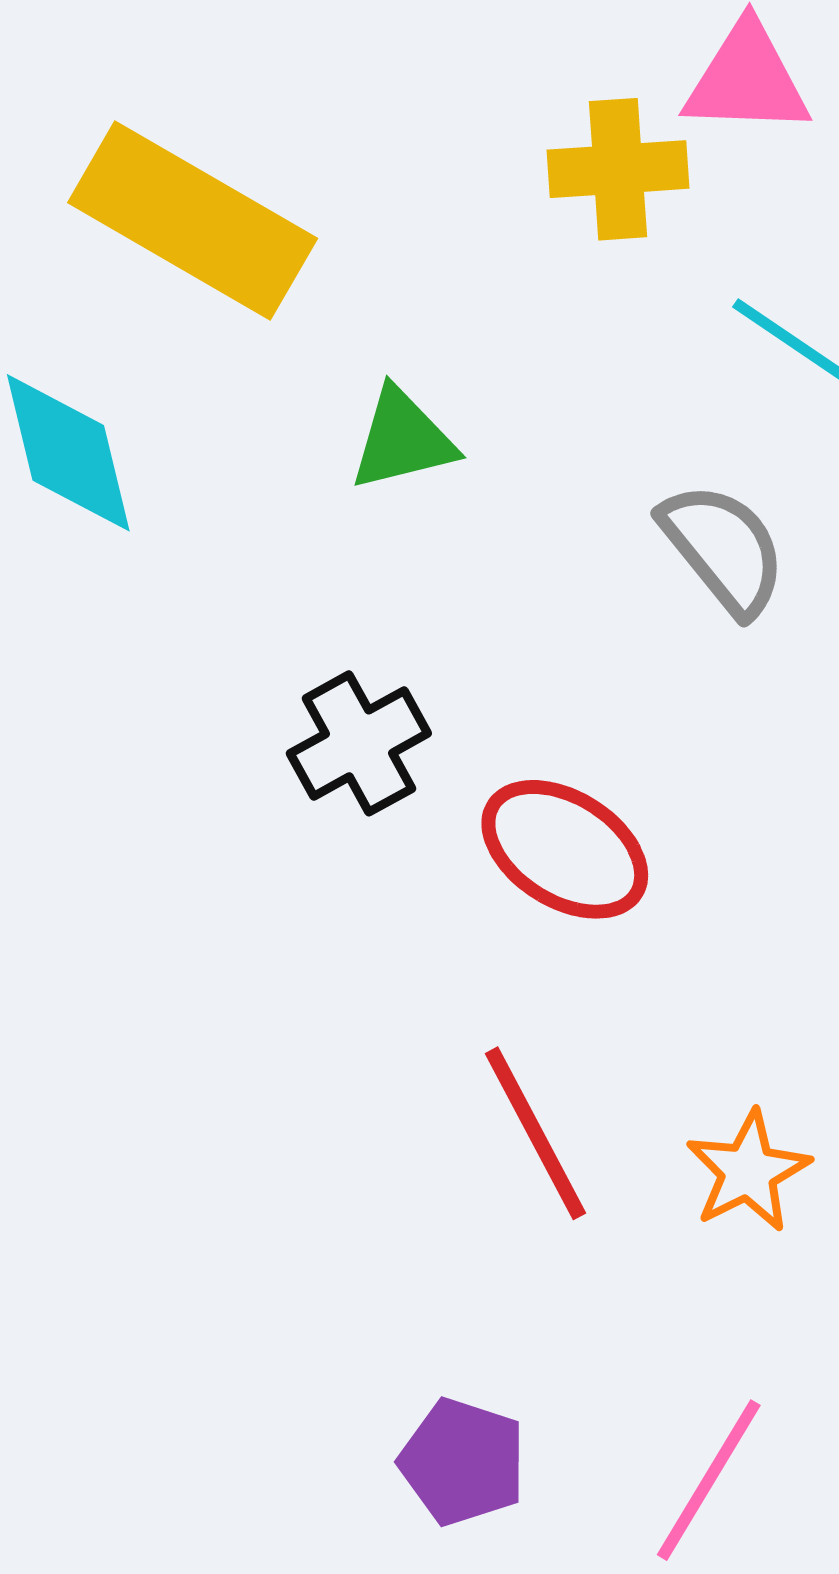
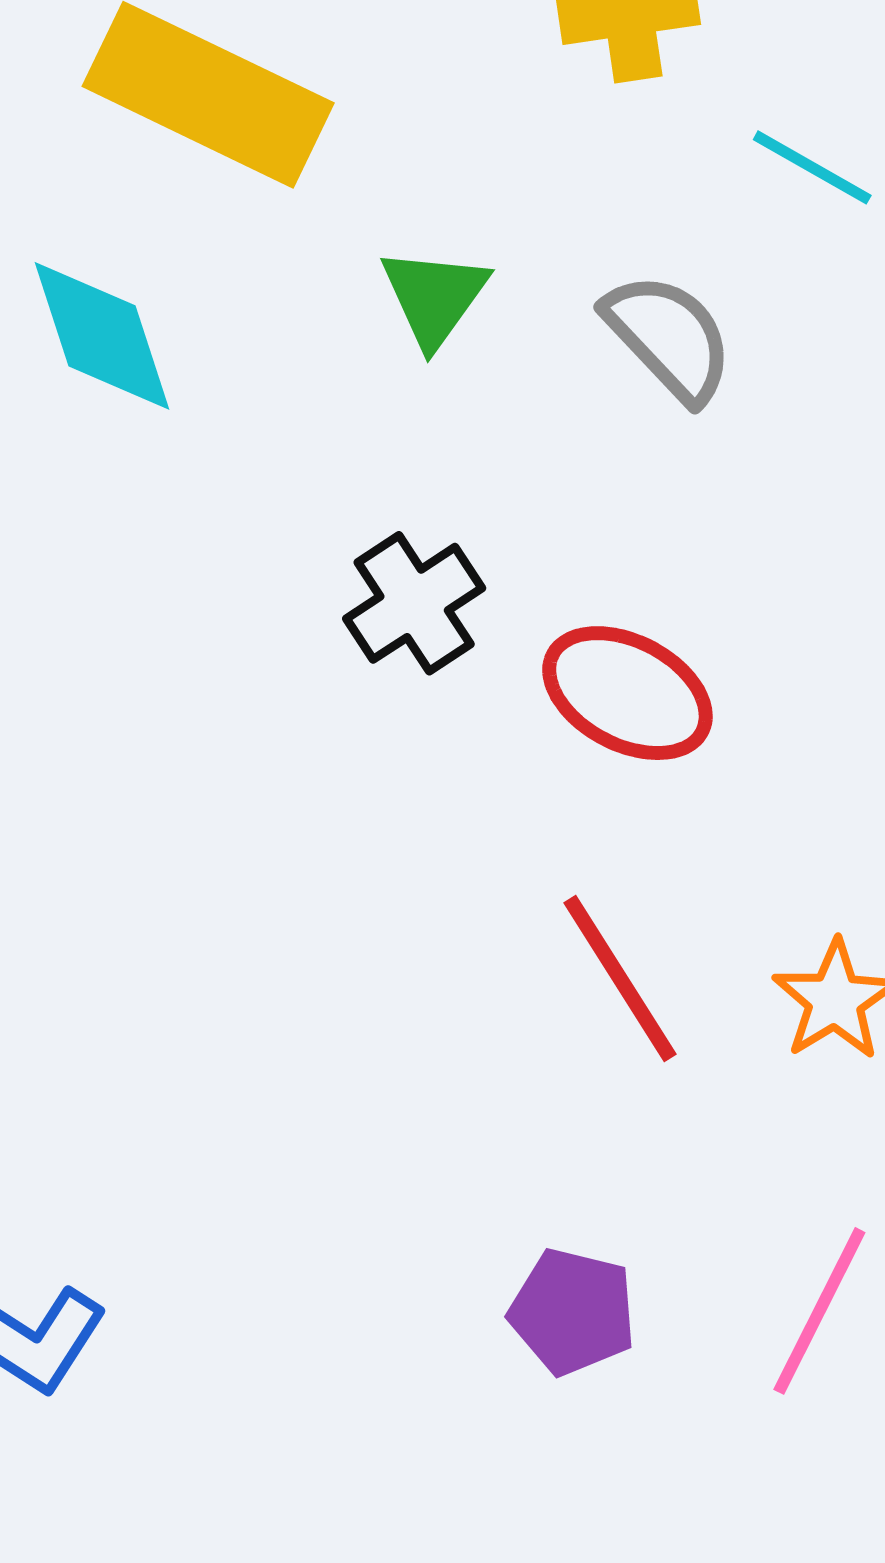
green triangle: (403, 440) -> (434, 297), turned -36
gray semicircle: (723, 549) -> (669, 337), moved

